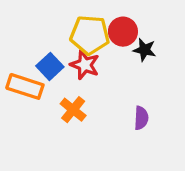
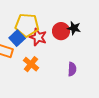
red circle: (123, 32) -> (61, 31), moved
yellow pentagon: (90, 35) -> (27, 25), moved

